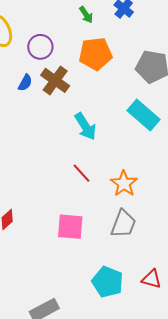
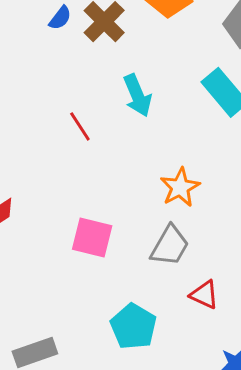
red line: (81, 173) -> (80, 126), moved
red triangle: (152, 279) -> (204, 295), moved

